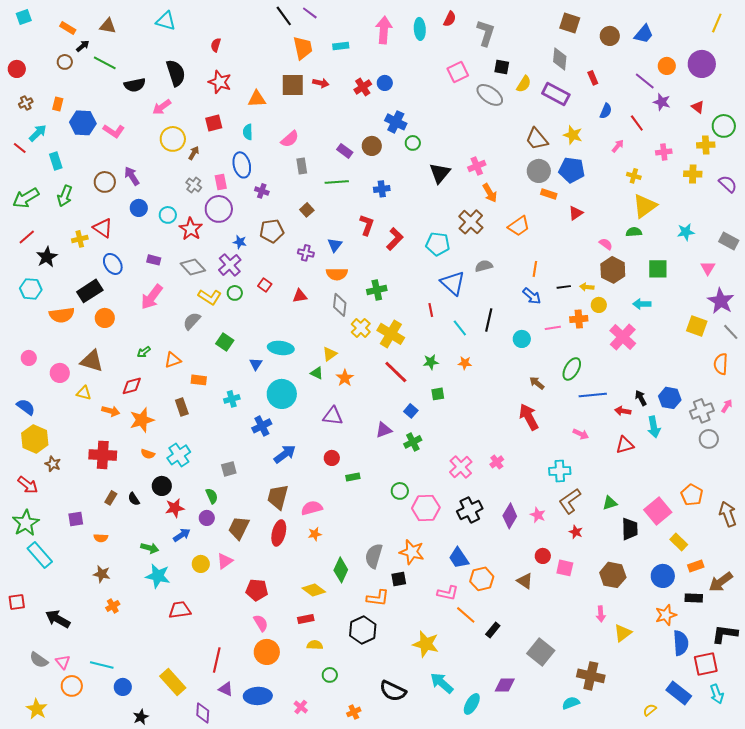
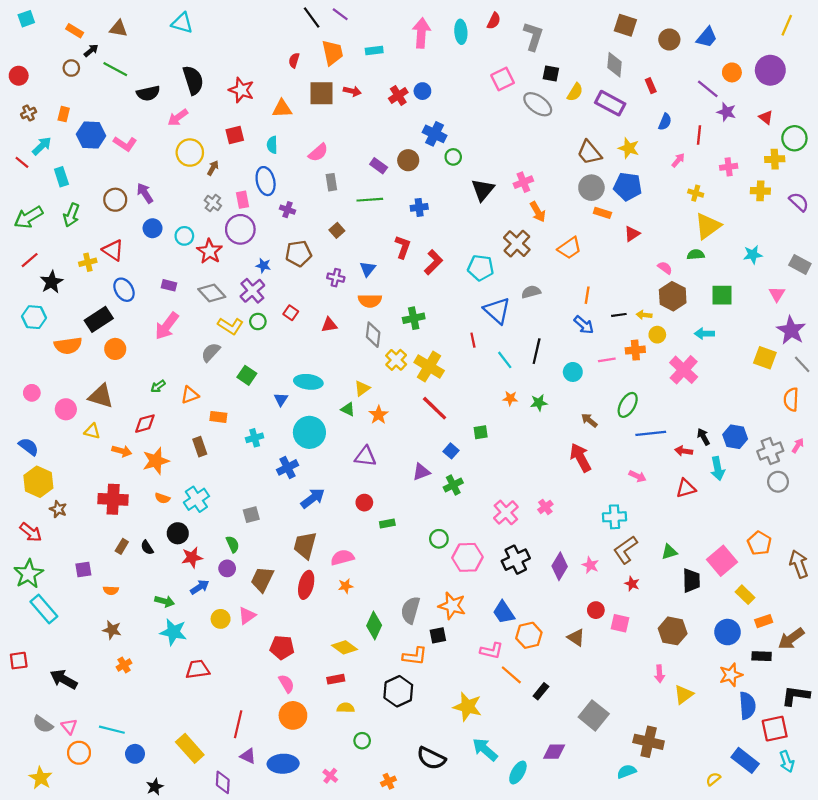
red semicircle: (216, 45) -> (294, 60), moved
red line: (637, 123) -> (699, 135), turned 42
green star: (431, 362) -> (539, 403), moved

